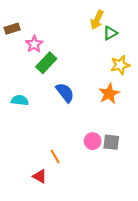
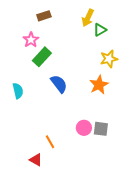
brown rectangle: (12, 29) -> (44, 16), moved
cyan semicircle: (20, 100) -> (18, 91), turned 70

